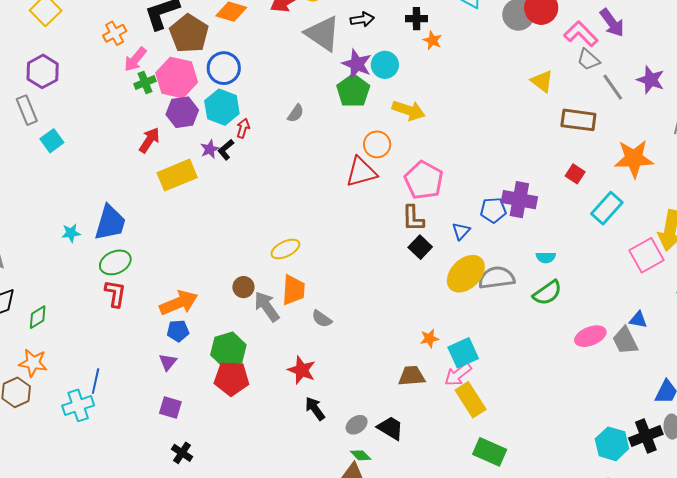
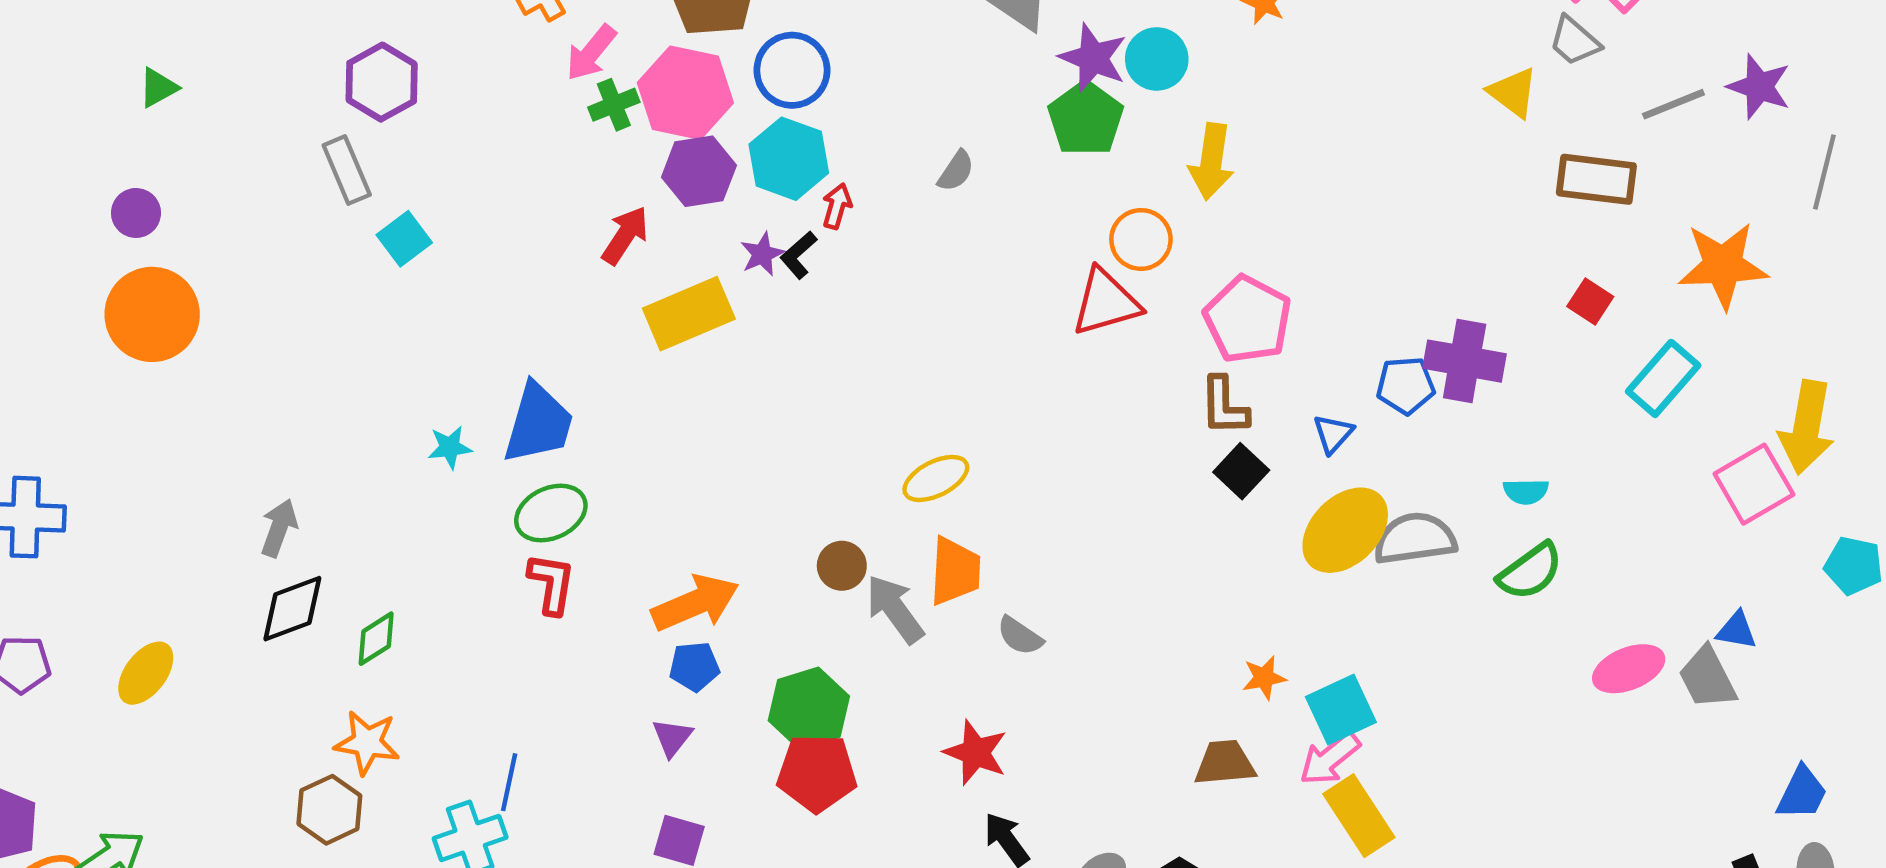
gray trapezoid: (588, 60) -> (1574, 41), moved
gray line: (613, 87) -> (1673, 104), turned -76
yellow arrow: (409, 110) -> (1211, 162), turned 80

